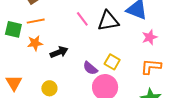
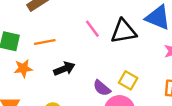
orange line: (36, 21) -> (45, 42), moved
orange star: (35, 43) -> (23, 68), moved

